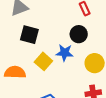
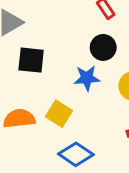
yellow square: (43, 61) -> (59, 114), moved

